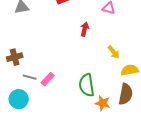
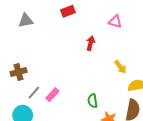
gray line: (30, 77) -> (34, 93), turned -64
green semicircle: (87, 85) -> (93, 101), size x0.6

